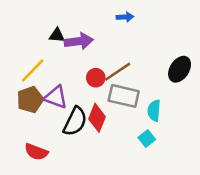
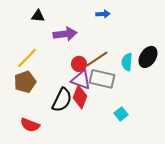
black triangle: (57, 35) -> (38, 16), moved
purple triangle: (56, 97) -> (81, 80), moved
cyan semicircle: (154, 111) -> (127, 62), moved

